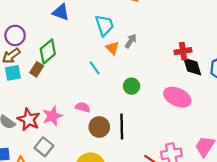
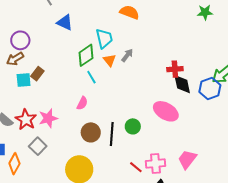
green diamond: (48, 51) -> (86, 55), moved
cyan square: (13, 73) -> (24, 80), moved
green circle: (132, 86) -> (133, 126), moved
pink semicircle: (83, 107) -> (82, 103), moved, turned 96

